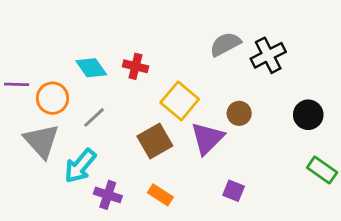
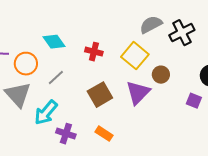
red cross: (135, 66) -> (94, 52), moved
yellow square: (180, 101) -> (135, 56), moved
purple square: (234, 191) -> (194, 101), moved

